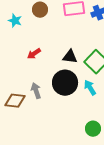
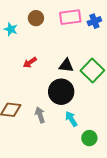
cyan arrow: (90, 88) -> (71, 119), moved
gray arrow: (36, 91) -> (40, 115), moved

